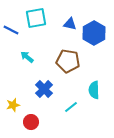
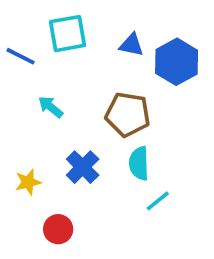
cyan semicircle: (94, 90) -> (139, 163), moved
yellow star: (13, 105) -> (28, 182), moved
cyan line: (71, 107) -> (158, 201), moved

